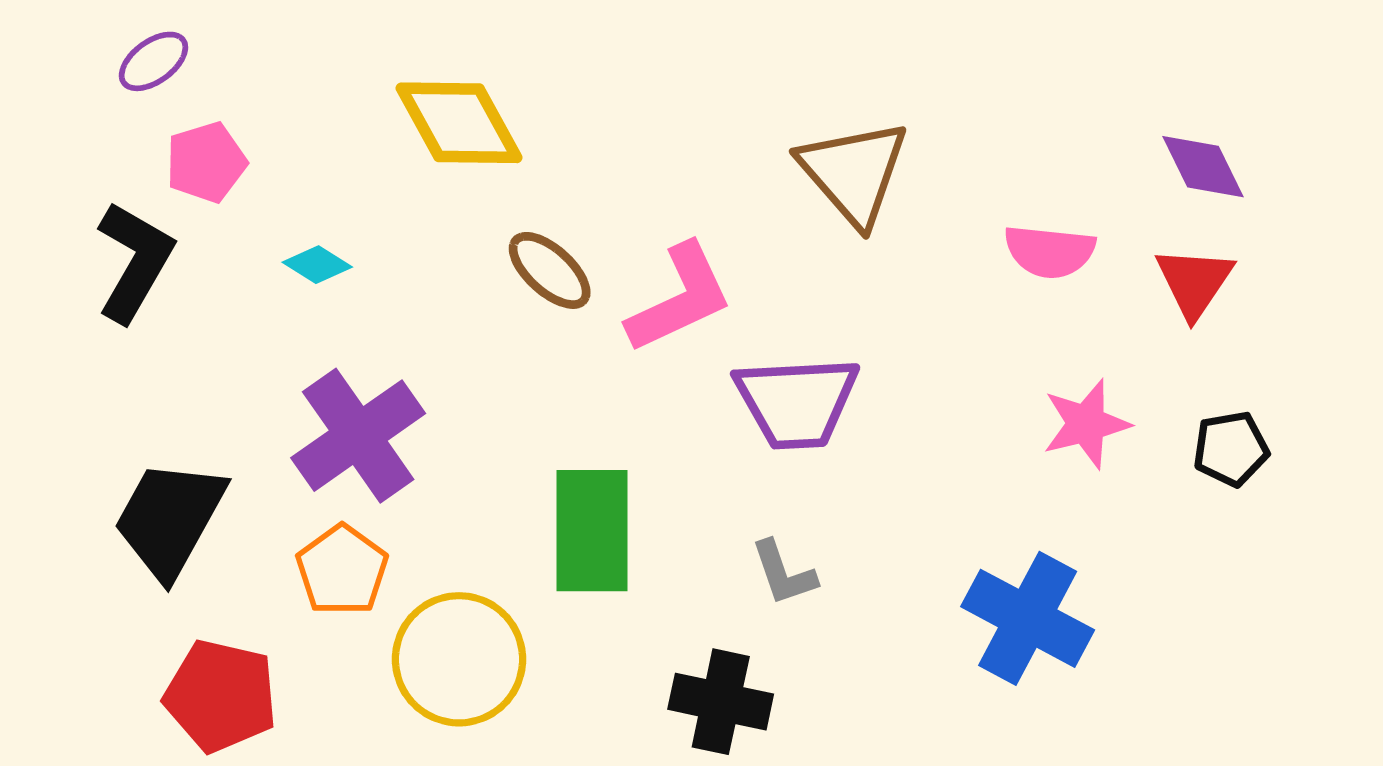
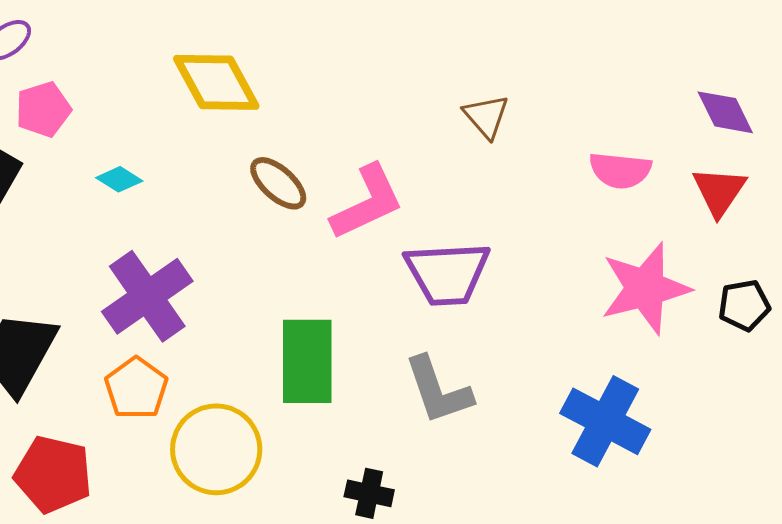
brown triangle: (854, 172) -> (486, 116), size x0.6
pink star: (1086, 424) -> (645, 288), size x1.5
gray L-shape: (784, 573) -> (438, 390), size x1.5
black cross: (721, 702) -> (369, 493), moved, size x0.7

